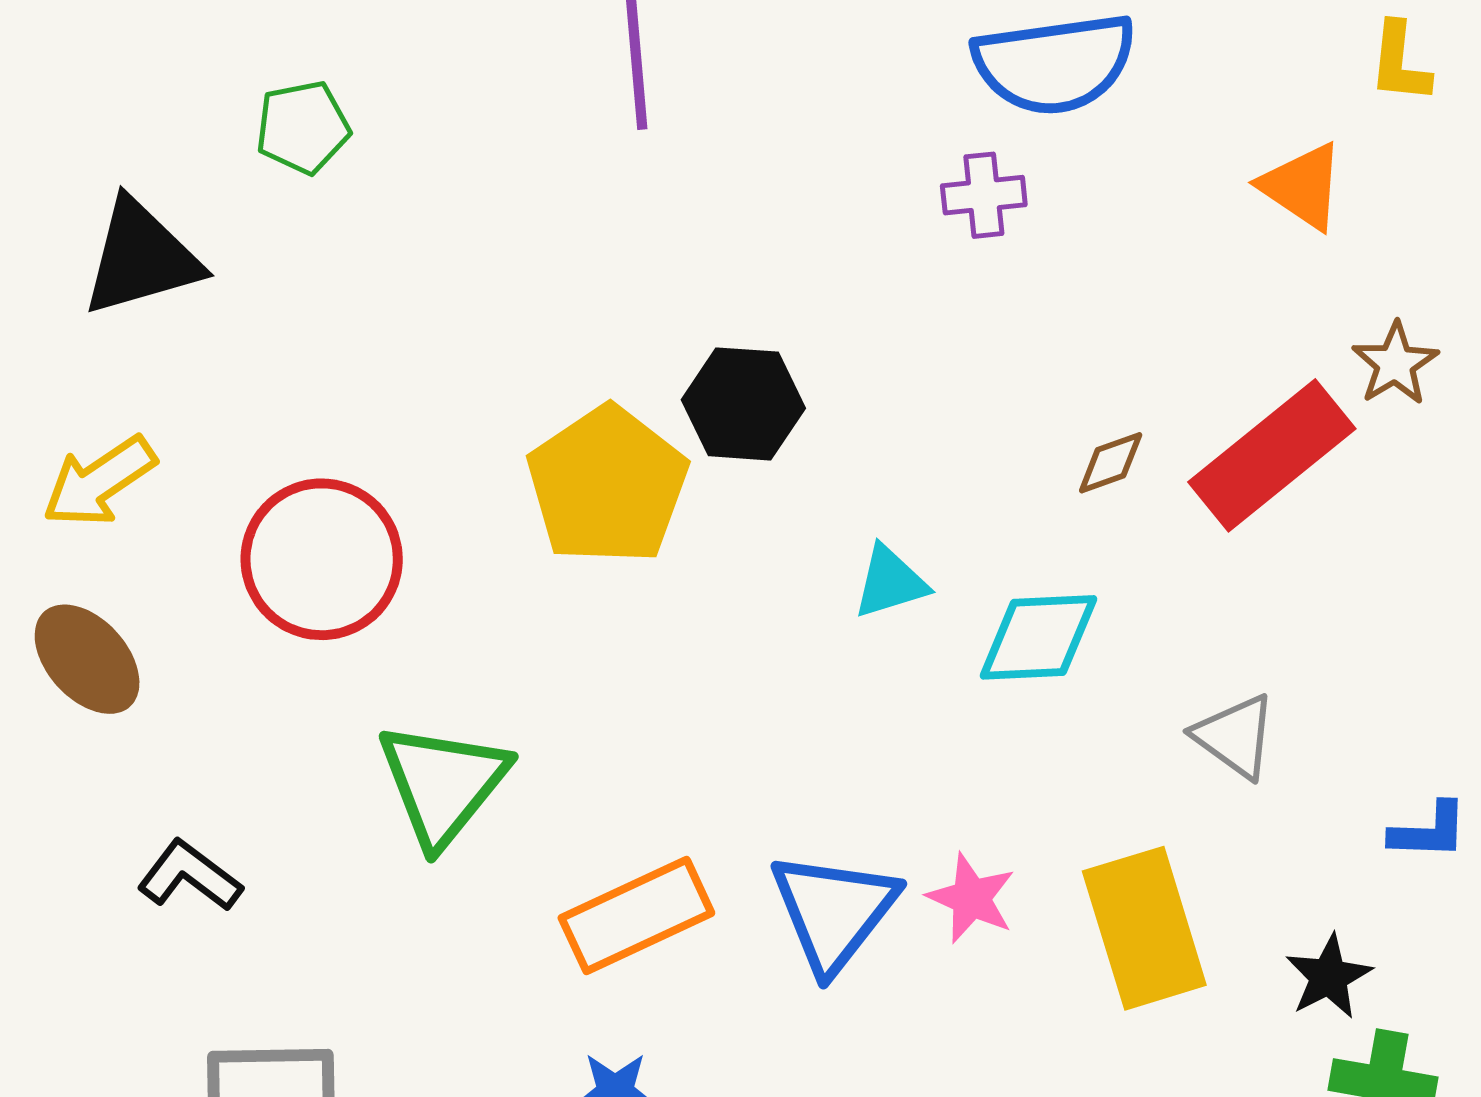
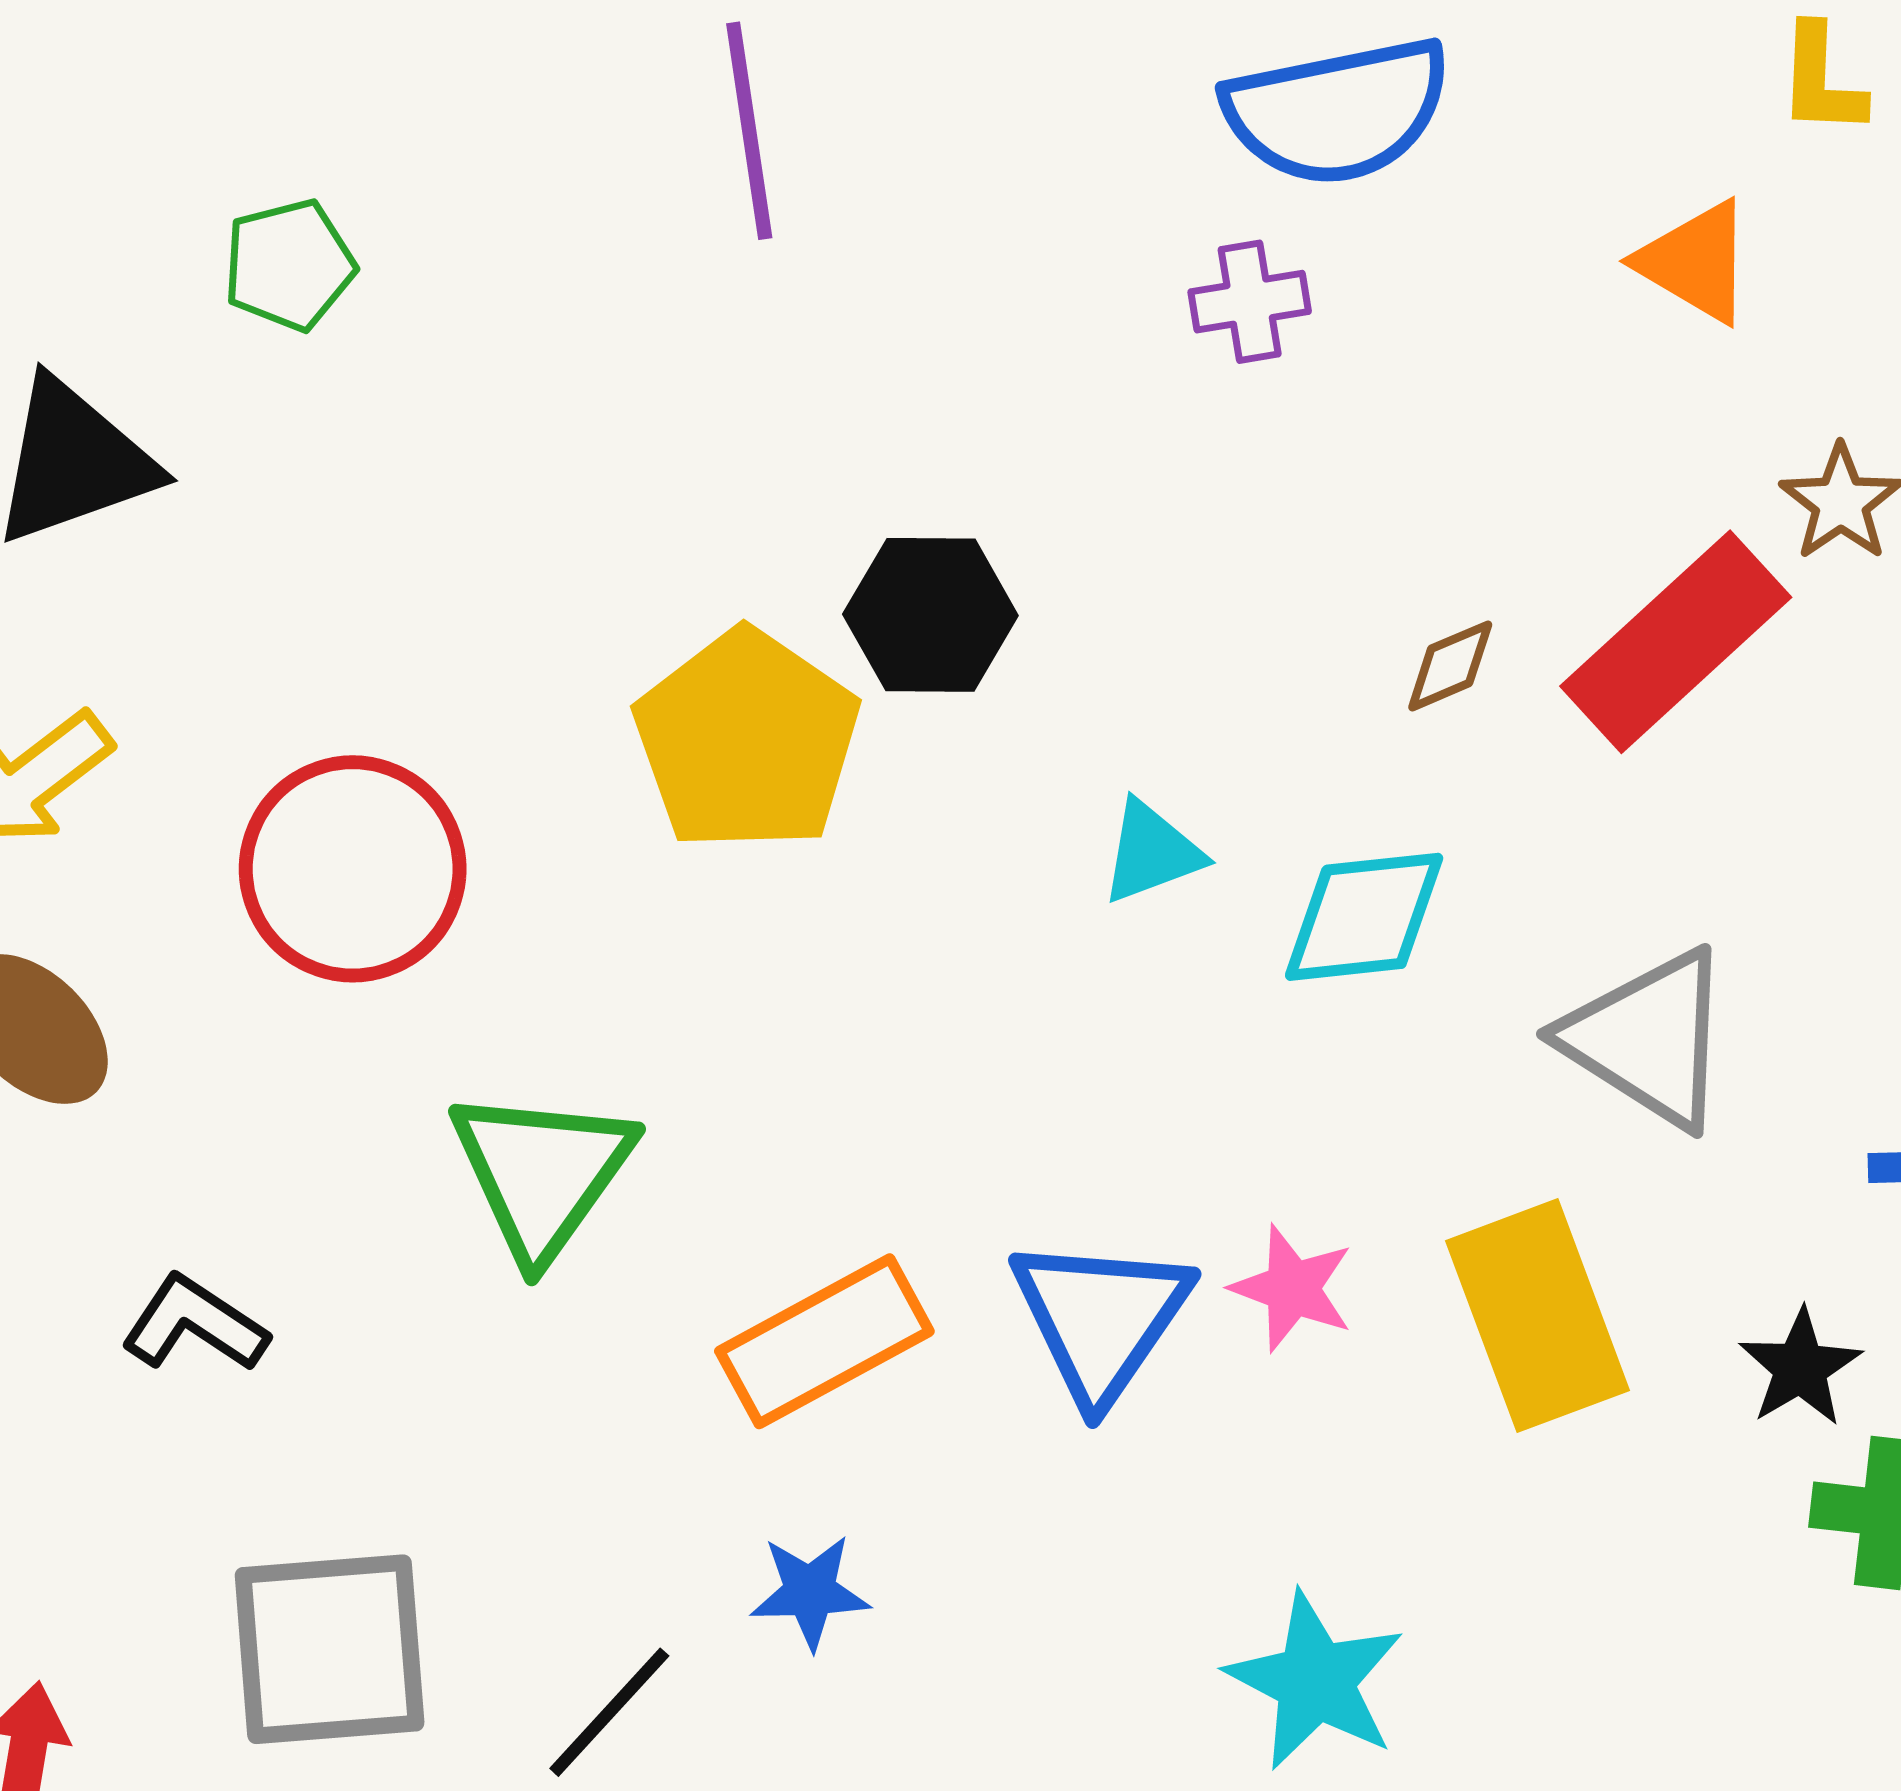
gray triangle: (1235, 736) -> (1648, 1039), size x1.5

